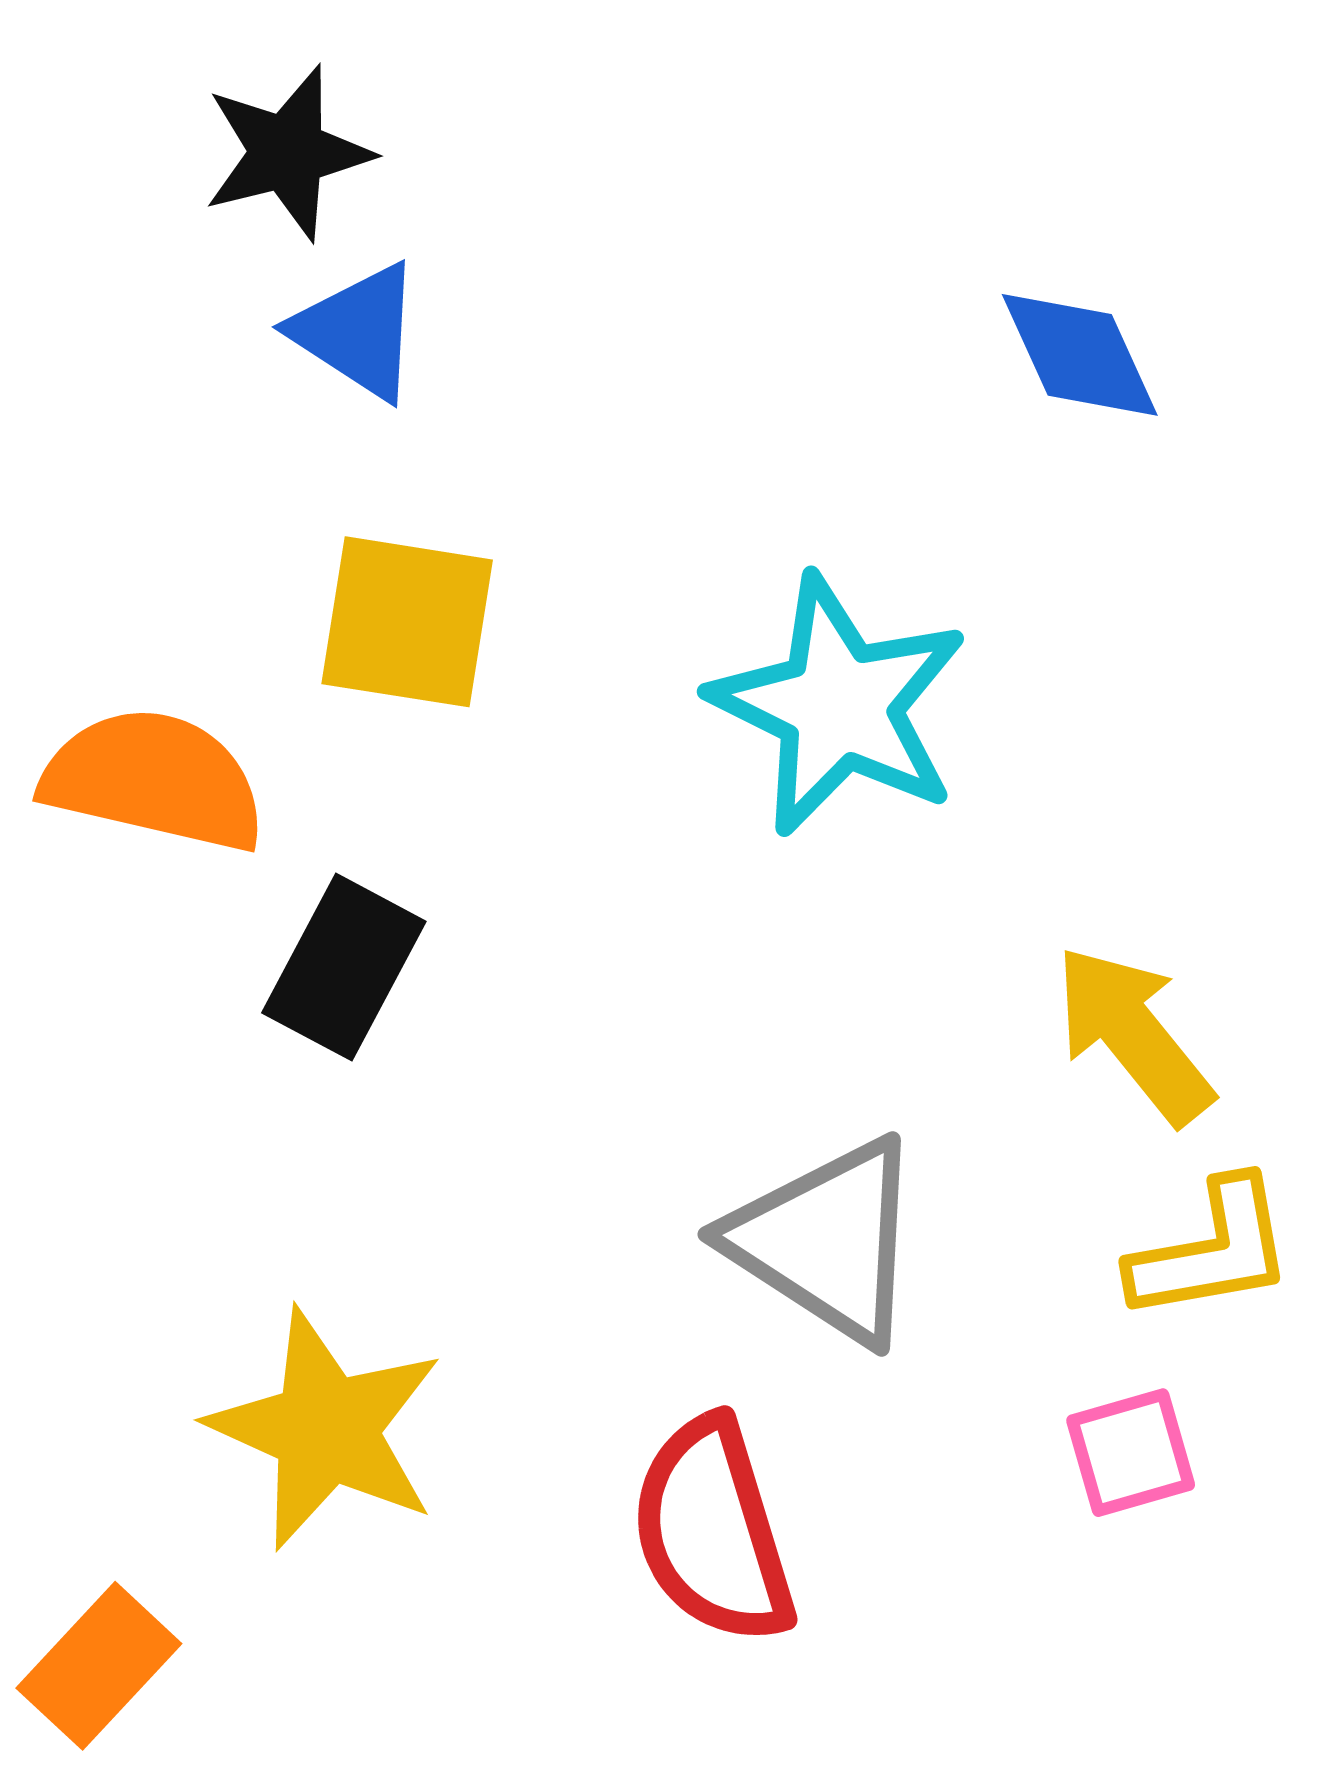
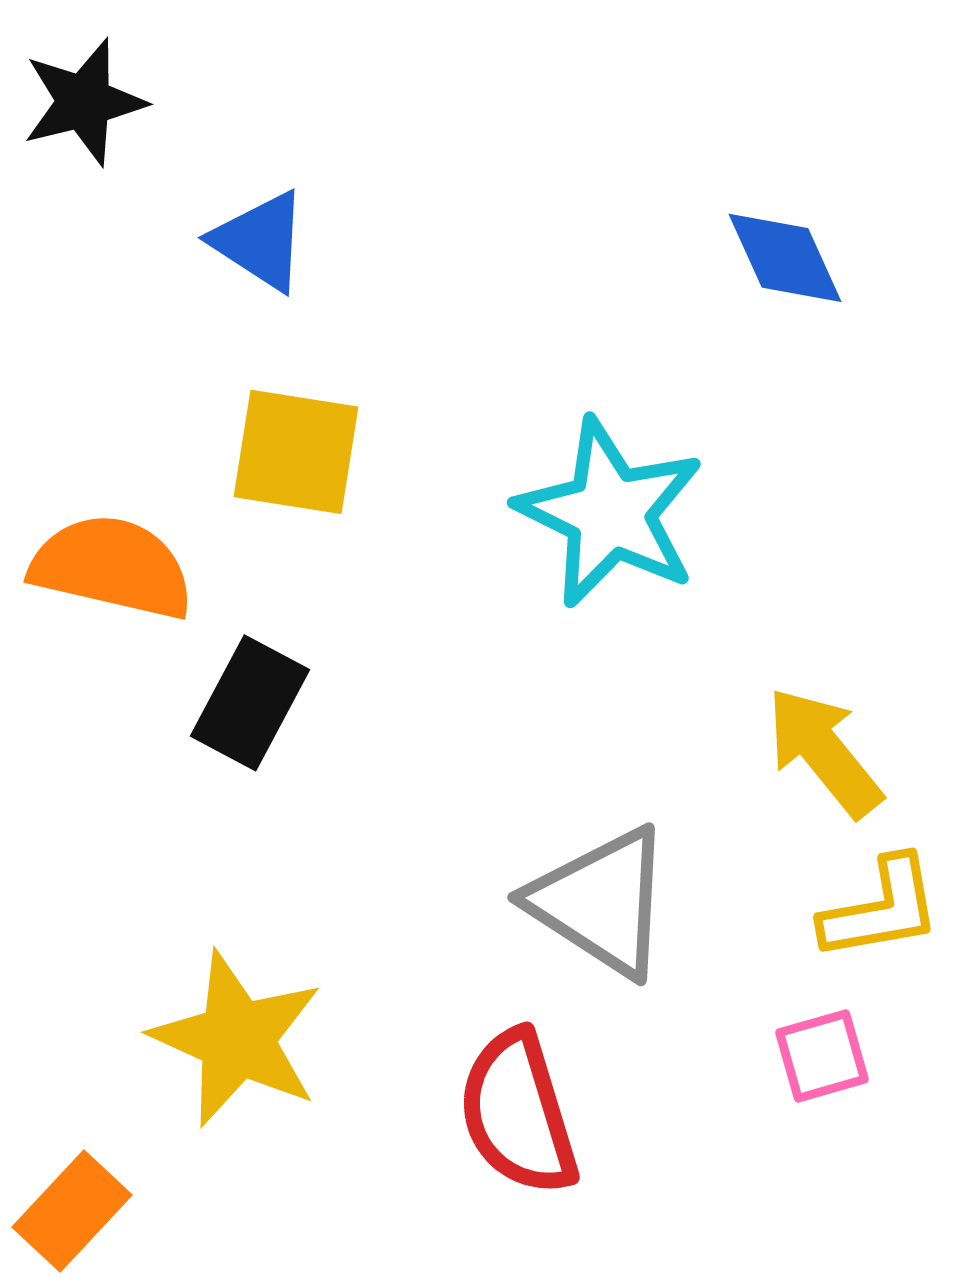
black star: (287, 153) -> (84, 102), moved

